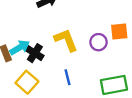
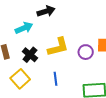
yellow L-shape: (66, 40) -> (58, 47), turned 90
cyan arrow: (20, 47) -> (24, 28), moved

